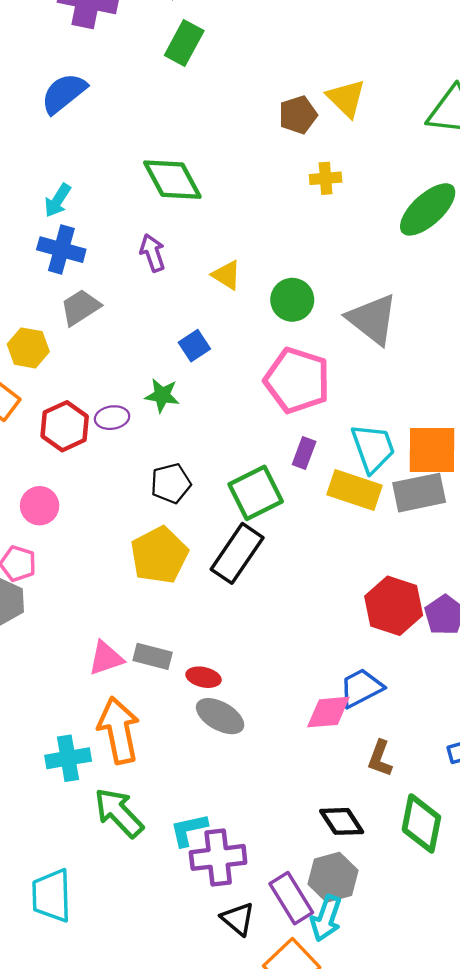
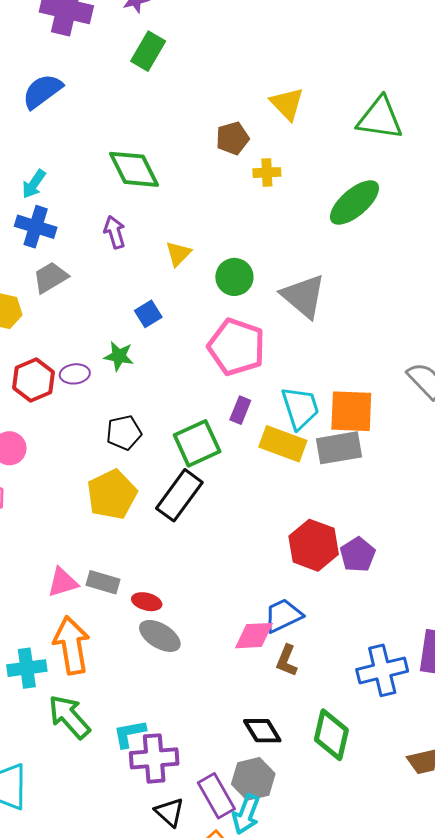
brown pentagon: (298, 115) -> (232, 138), moved
yellow triangle: (227, 275) -> (178, 254), turned 40
brown L-shape: (380, 758) -> (287, 661), moved

